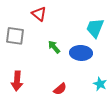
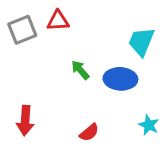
red triangle: (39, 14) -> (58, 21), turned -42
gray square: (15, 36) -> (22, 30), moved, turned -30

